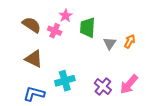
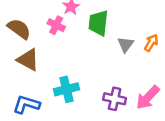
brown semicircle: (32, 25) -> (19, 29), moved
purple cross: (103, 86) -> (115, 99), turned -30

